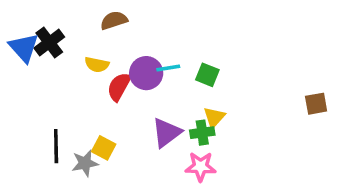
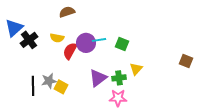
black cross: (49, 42) -> (29, 40), moved
blue triangle: (24, 48) -> (14, 28), turned 30
brown square: (316, 104) -> (186, 61), turned 32
yellow triangle: (214, 117) -> (136, 69), moved
gray star: (85, 163) -> (49, 81), moved

